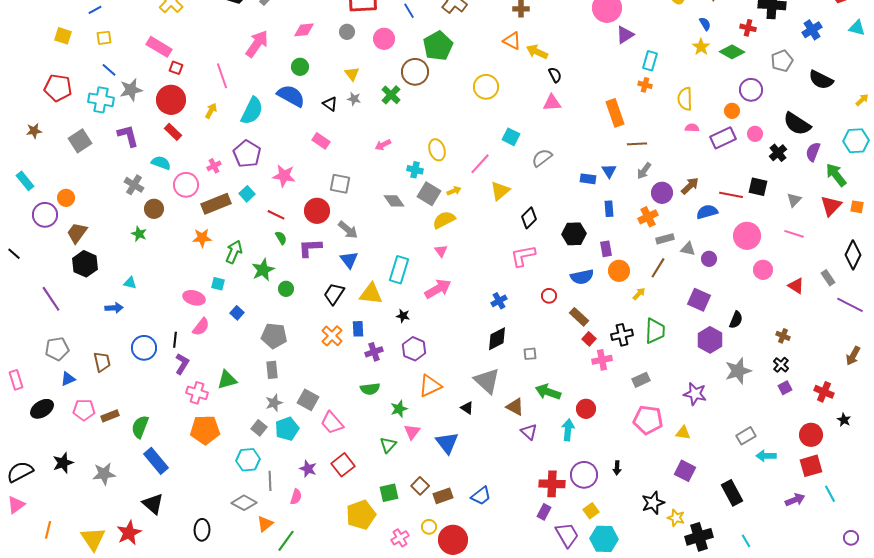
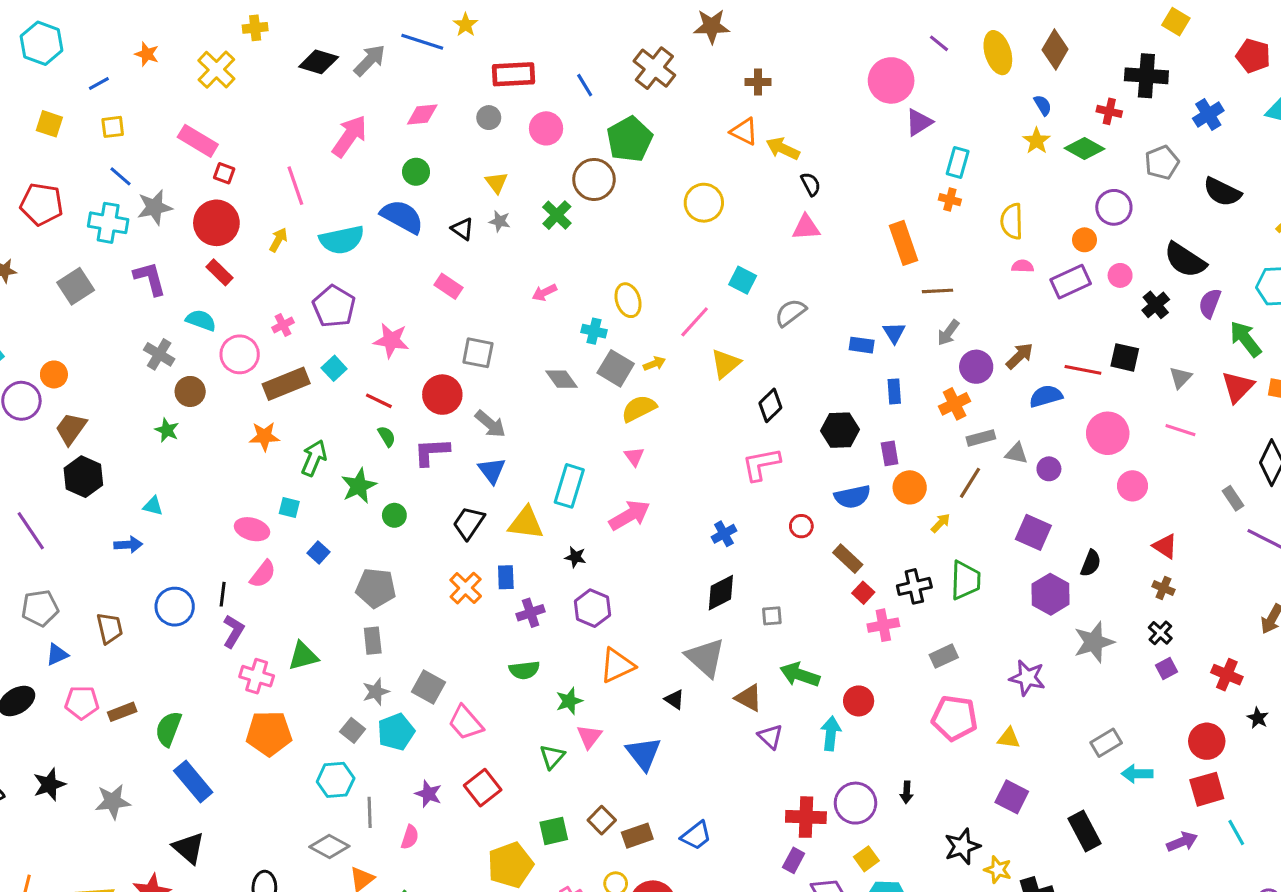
cyan semicircle: (252, 111) -> (342, 240), turned 52
red triangle: (796, 286) -> (1165, 546), moved

